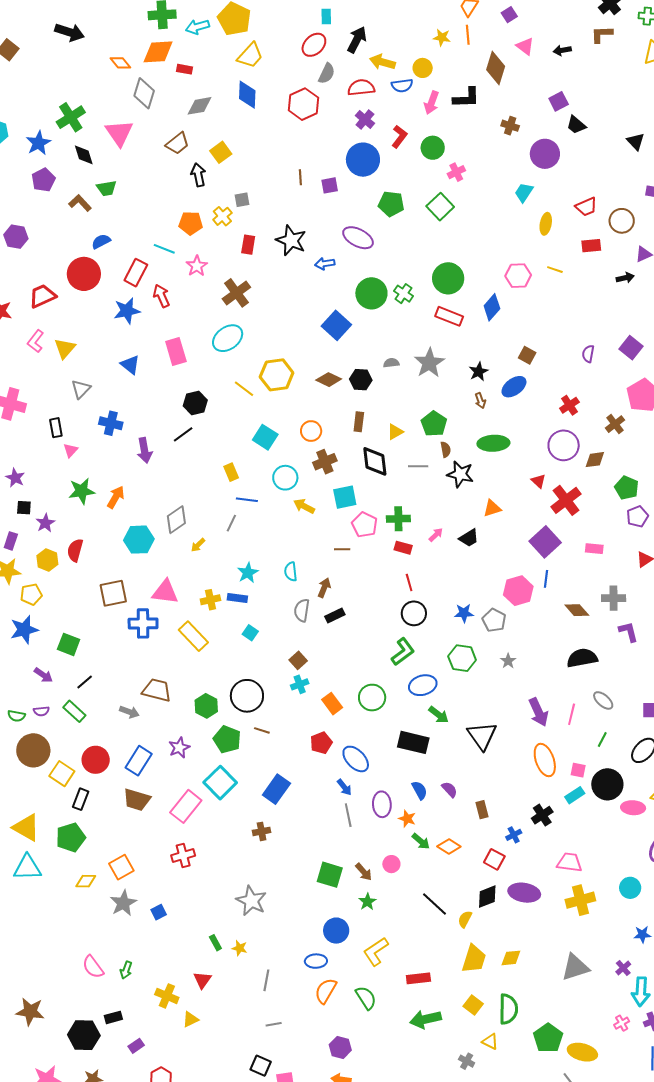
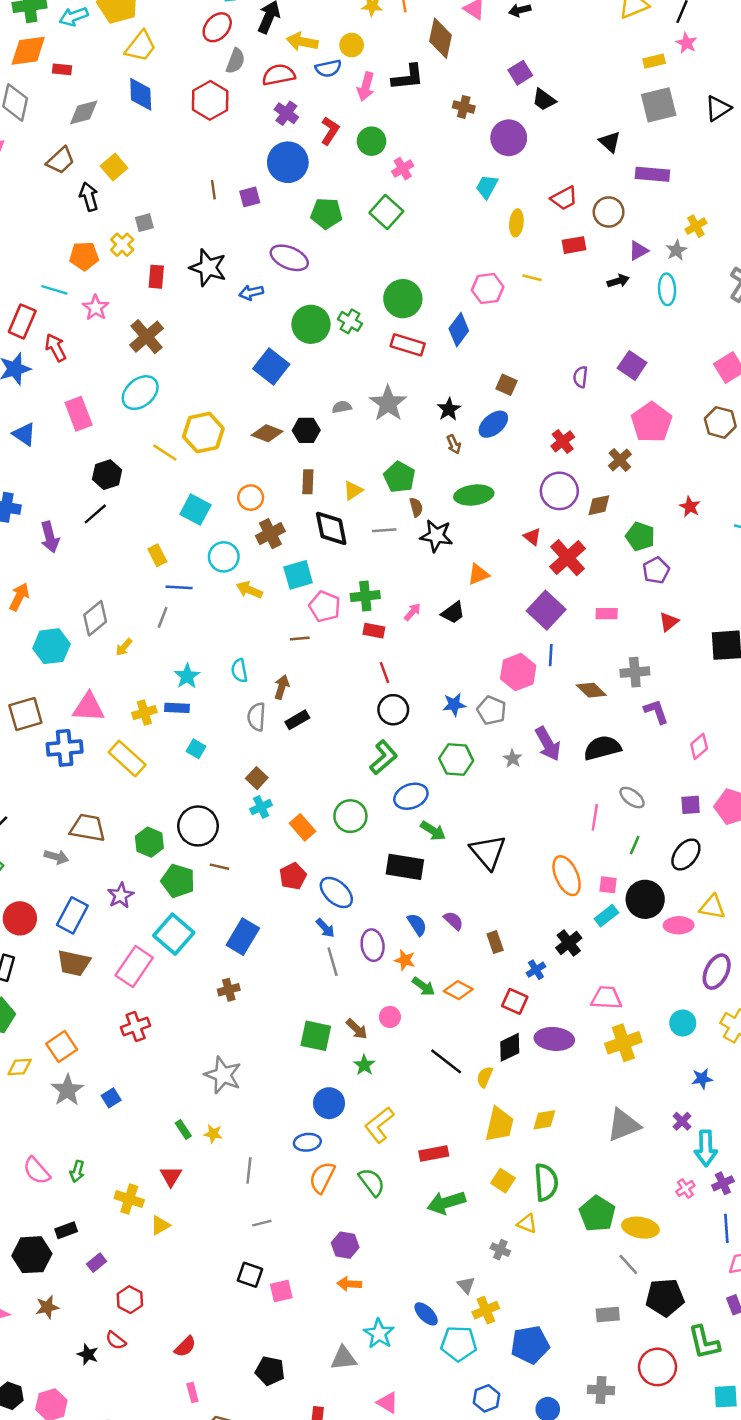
black triangle: (636, 141) -> (610, 142), moved
purple arrow: (539, 712) -> (548, 744), moved

